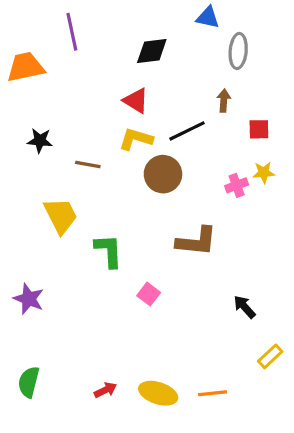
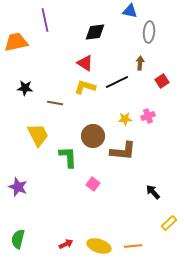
red square: (259, 129) -> (162, 81), turned -32
yellow star: (264, 173) -> (125, 119), moved
brown circle: (163, 174) -> (93, 136), moved

